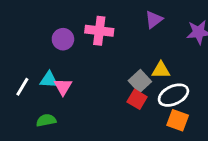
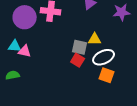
purple circle: (63, 39) -> (25, 17), size x1.5
gray square: (140, 81) -> (80, 47), turned -35
pink triangle: (63, 87) -> (25, 51), turned -48

